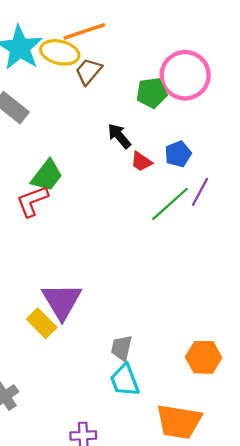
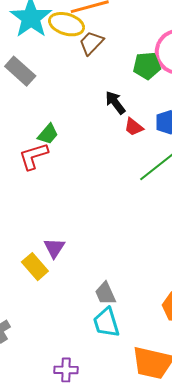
green trapezoid: (47, 176) -> (48, 134), size x0.7
purple triangle: (62, 301) -> (54, 248), size x0.6
gray trapezoid: (121, 348) -> (105, 293), turned -40

